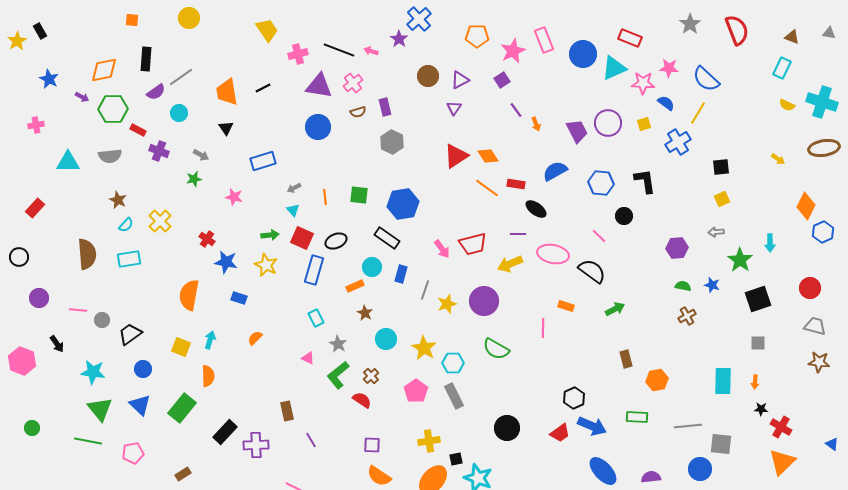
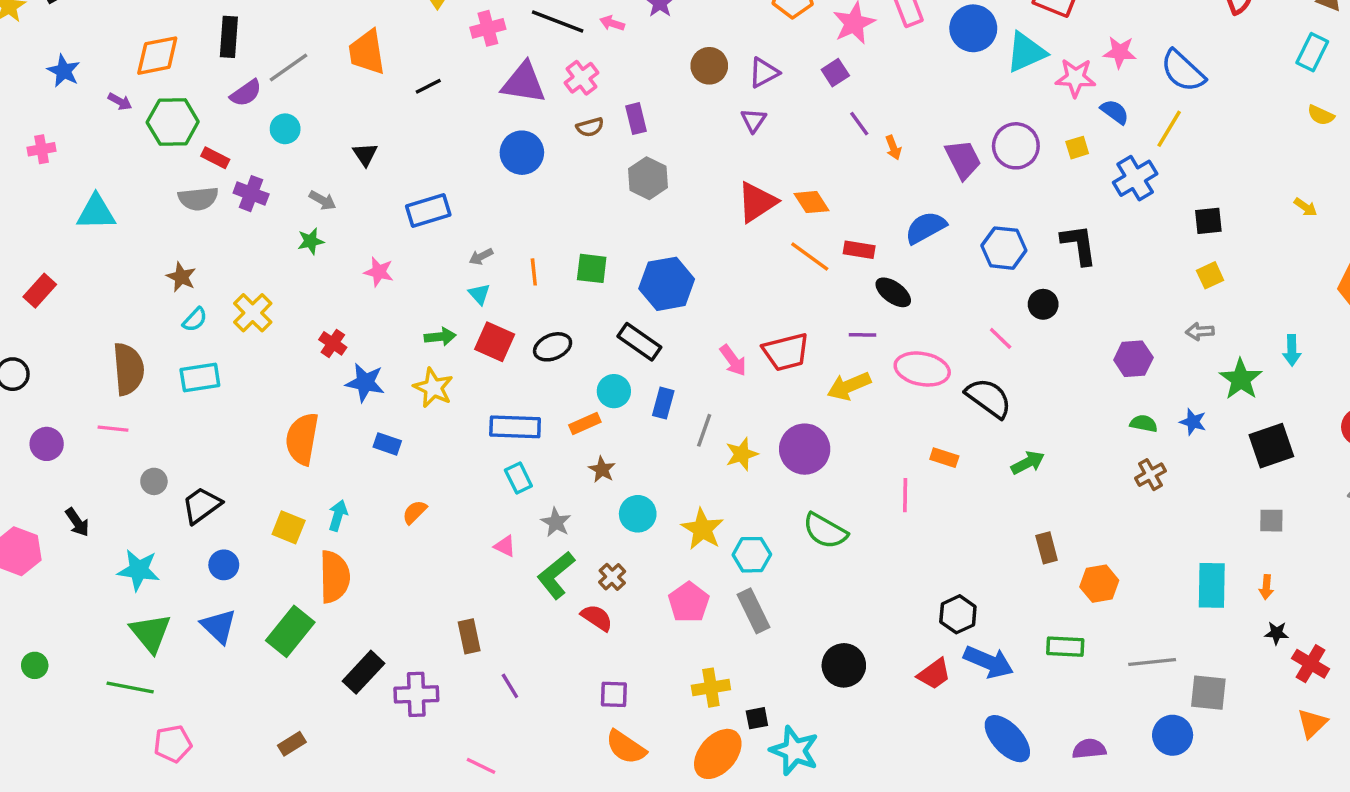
orange trapezoid: (227, 92) -> (367, 52), moved
gray semicircle: (110, 156) -> (198, 199), moved
blue rectangle: (314, 270) -> (515, 427), moved, turned 76
pink line: (78, 310) -> (113, 429), moved
orange semicircle: (208, 376) -> (335, 577), size x1.4
pink pentagon: (133, 453) -> (173, 744), moved
orange triangle: (782, 462) -> (1312, 723), size x0.7

